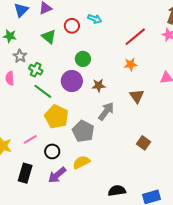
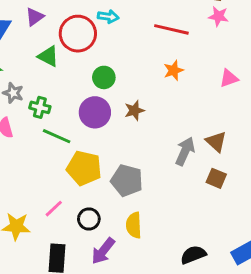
red circle: (72, 26) -> (78, 34), size x1.6
red line: (135, 37) -> (171, 29), turned 65
brown triangle: (137, 96) -> (216, 142), moved
gray arrow: (106, 111) -> (185, 151), moved
yellow semicircle: (81, 162) -> (134, 225), turned -54

